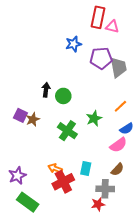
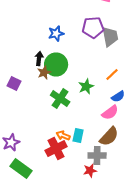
blue star: (74, 44) -> (56, 34), moved
green circle: (63, 96) -> (56, 64), size x1.5
brown star: (33, 119) -> (44, 72), moved
orange arrow: (55, 168) -> (63, 136), moved
brown semicircle: (117, 169) -> (109, 136), size x1.5

